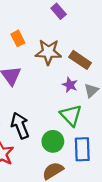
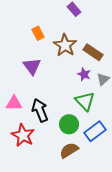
brown star: (48, 52) -> (65, 45), turned 30
blue rectangle: (82, 149) -> (95, 131), turned 55

